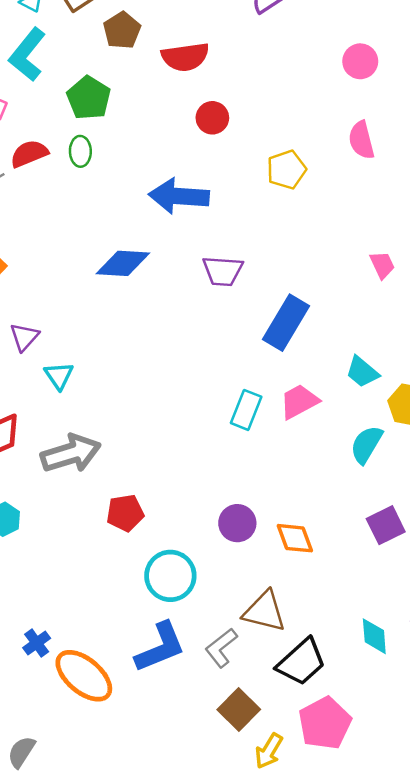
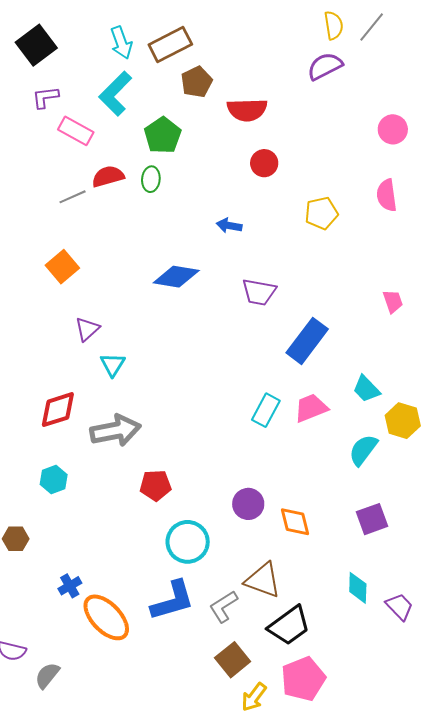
blue arrow: (179, 196) -> (229, 226), size x0.5
cyan diamond: (374, 636) -> (358, 588), moved

